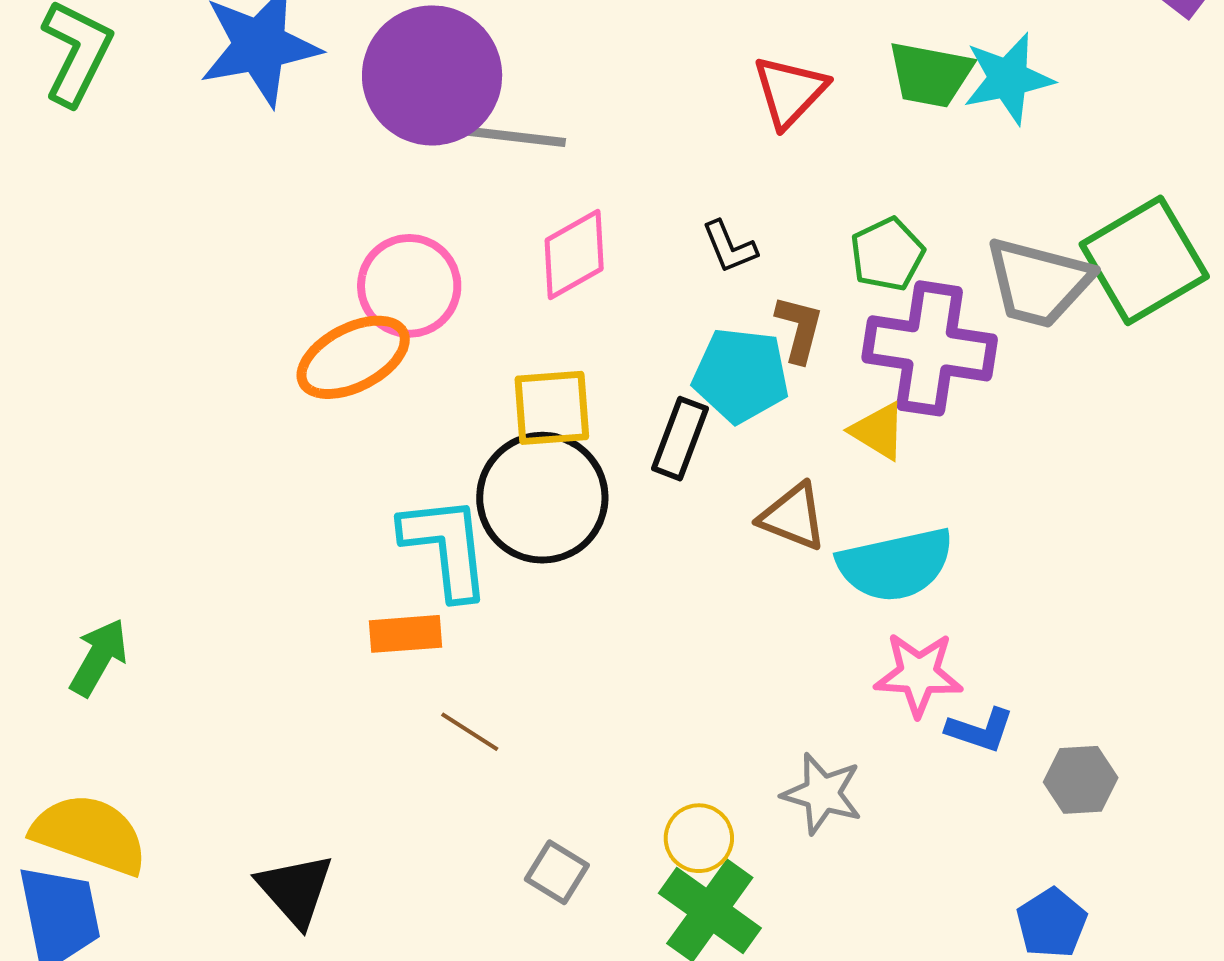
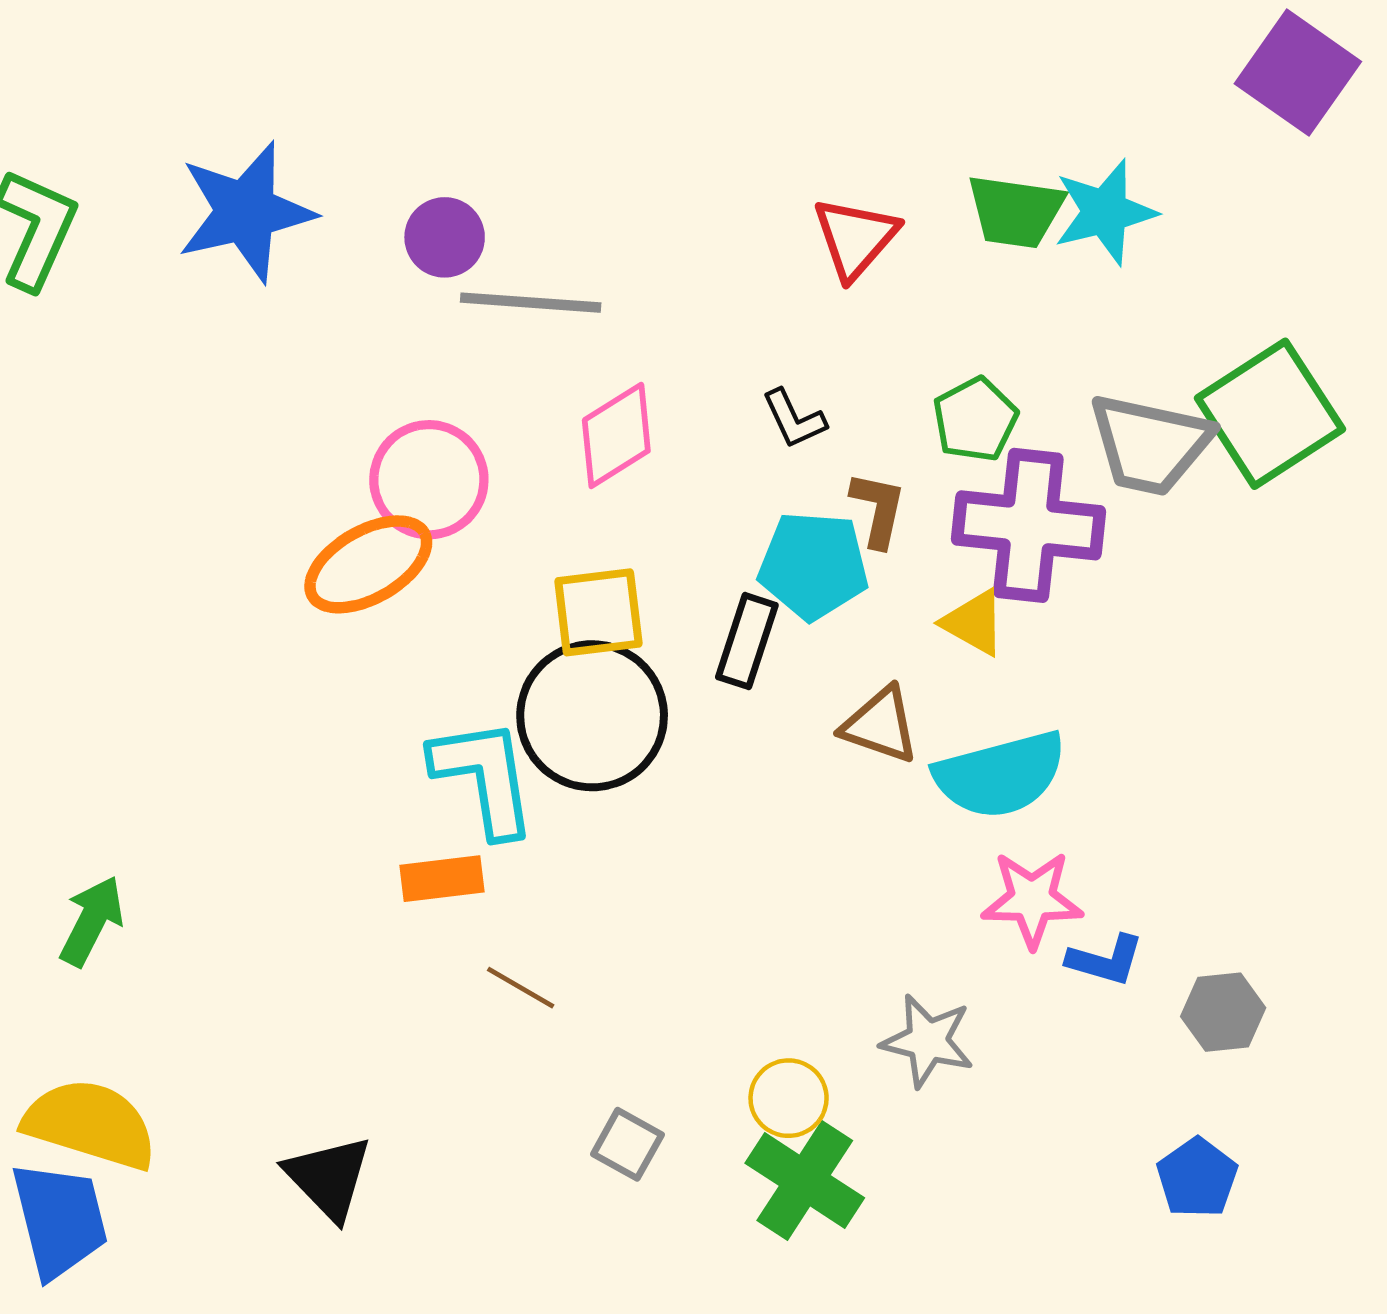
purple circle: (432, 75) -> (445, 237), size x0.5

